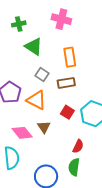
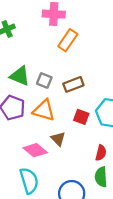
green triangle: (34, 47) -> (20, 76), moved
orange rectangle: (70, 57) -> (68, 40), moved, turned 54

